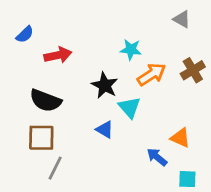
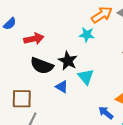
orange arrow: (152, 74) -> (102, 15), moved
black semicircle: (45, 101) -> (42, 66), moved
blue triangle: (105, 129) -> (62, 87), moved

